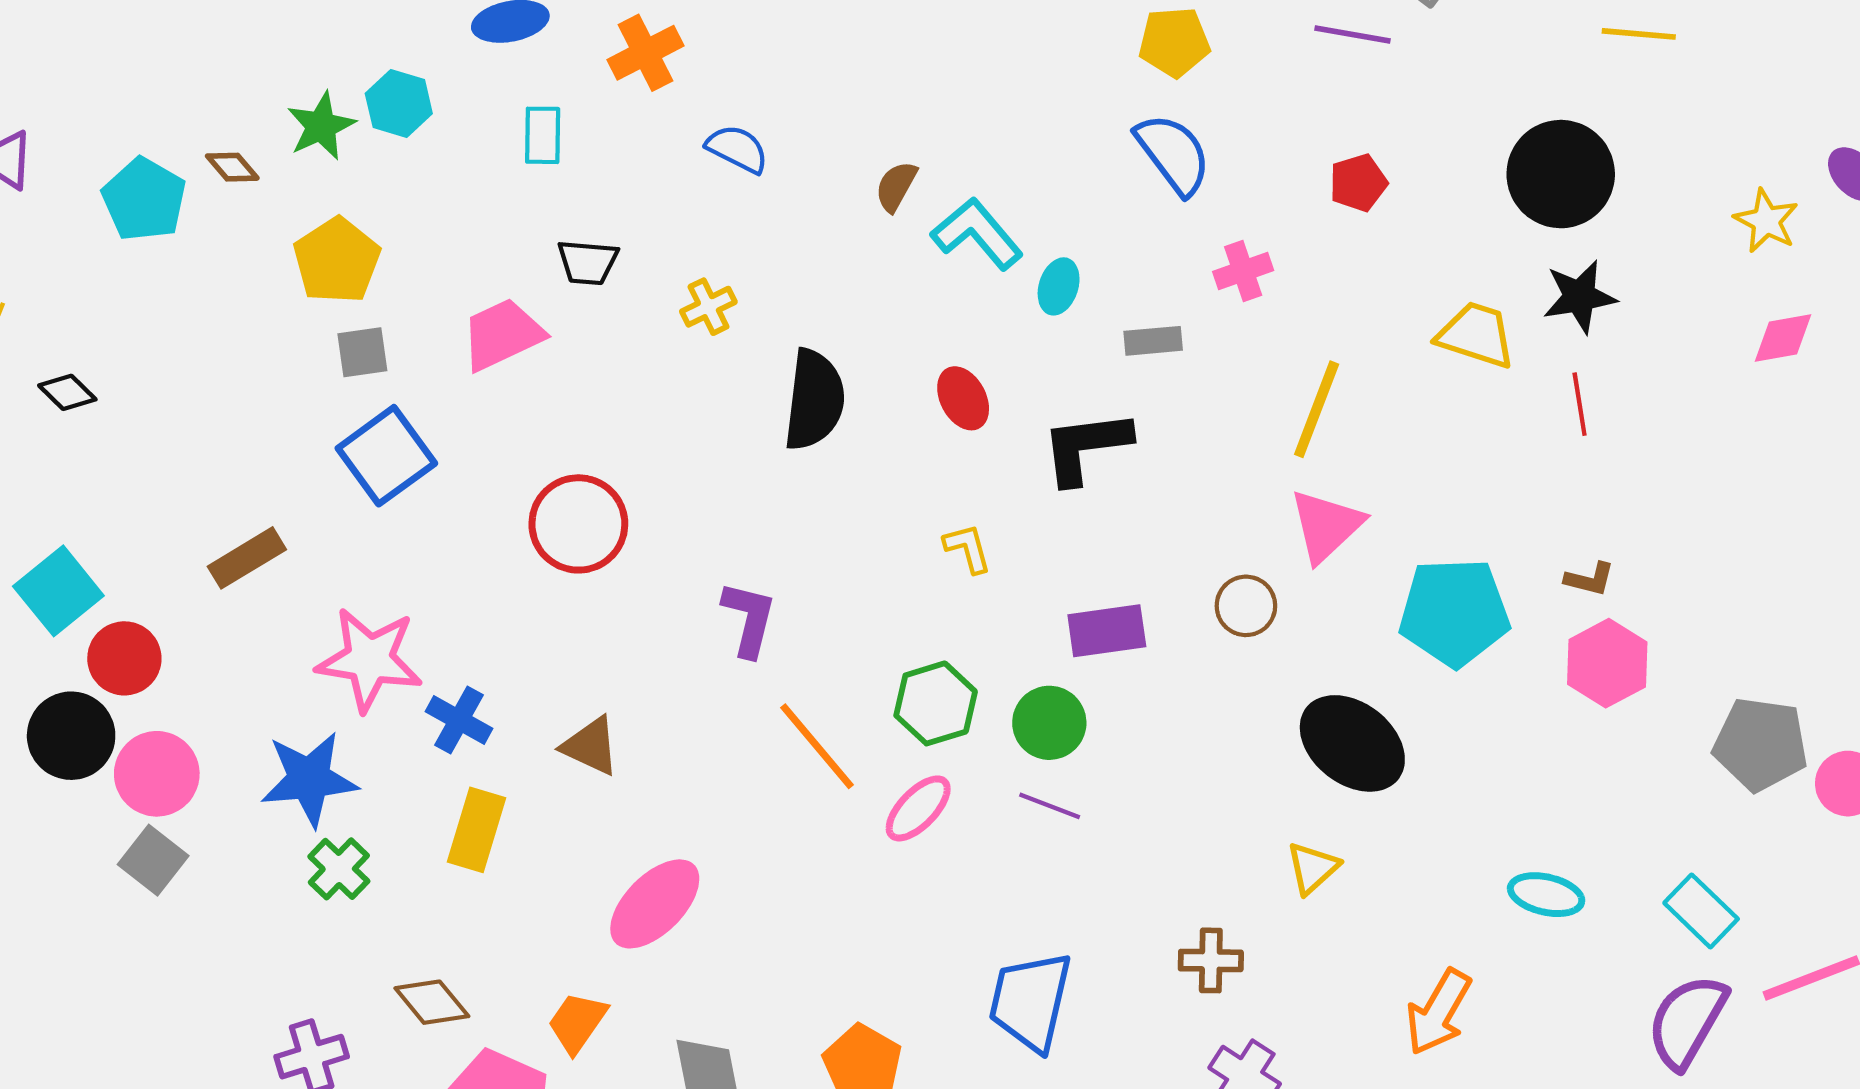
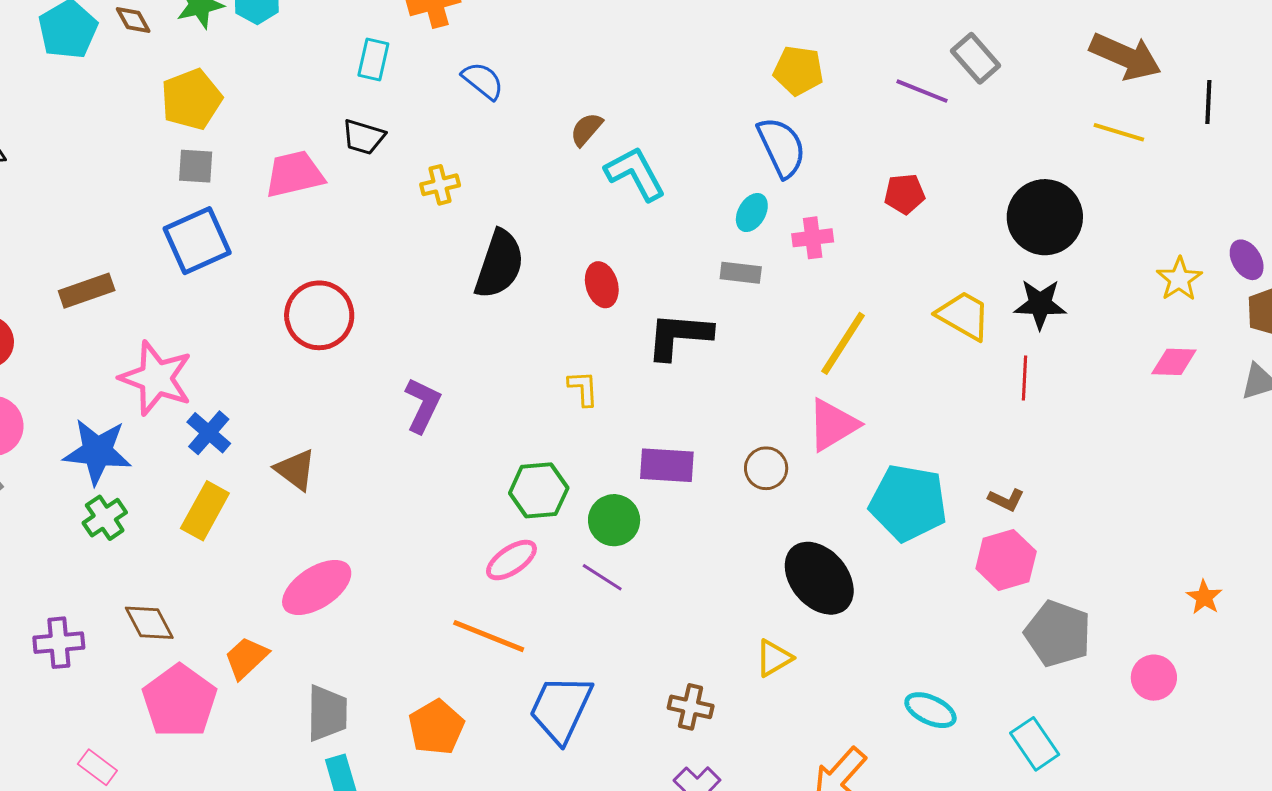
cyan rectangle: (543, 135) -> (373, 59), moved
cyan ellipse: (1059, 286) -> (752, 213), moved
gray pentagon: (1761, 744) -> (1058, 634), moved
orange line: (817, 746) -> (489, 636), moved, turned -40

